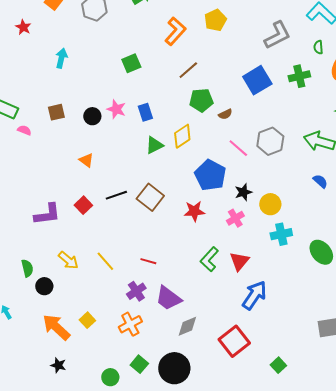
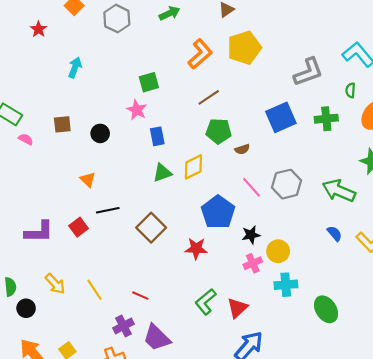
yellow pentagon: (215, 20) -> (244, 48), size x1.4
pink star: (116, 109) -> (137, 110), moved
black line: (116, 195) -> (108, 210), moved
pink cross: (235, 218) -> (253, 263), moved

